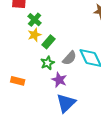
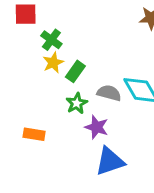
gray semicircle: (69, 58) -> (109, 93), turned -112
blue triangle: (66, 103) -> (110, 161), turned 30

